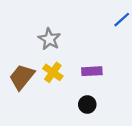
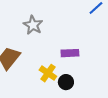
yellow cross: (53, 72) -> (48, 73), moved

